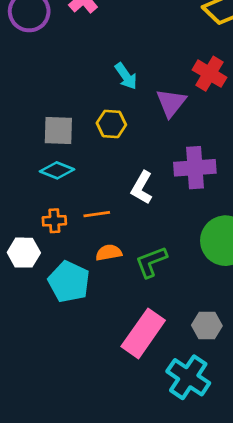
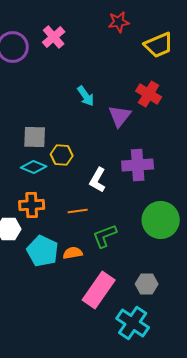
yellow hexagon: (111, 124) -> (62, 155), moved
orange line: (97, 214) -> (78, 211), moved
orange cross: (54, 221) -> (32, 205), size x1.4
orange semicircle: (109, 253) -> (73, 253), moved

